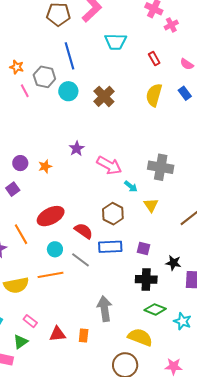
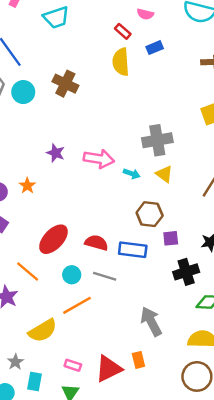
red rectangle: (154, 59) -> (123, 31), moved
blue rectangle: (185, 93) -> (155, 48), turned -56
yellow triangle: (151, 205) -> (164, 174), moved
brown hexagon: (113, 214) -> (150, 214), moved
blue rectangle: (110, 247) -> (133, 250), turned 30
red triangle: (57, 334) -> (109, 369), size x1.4

